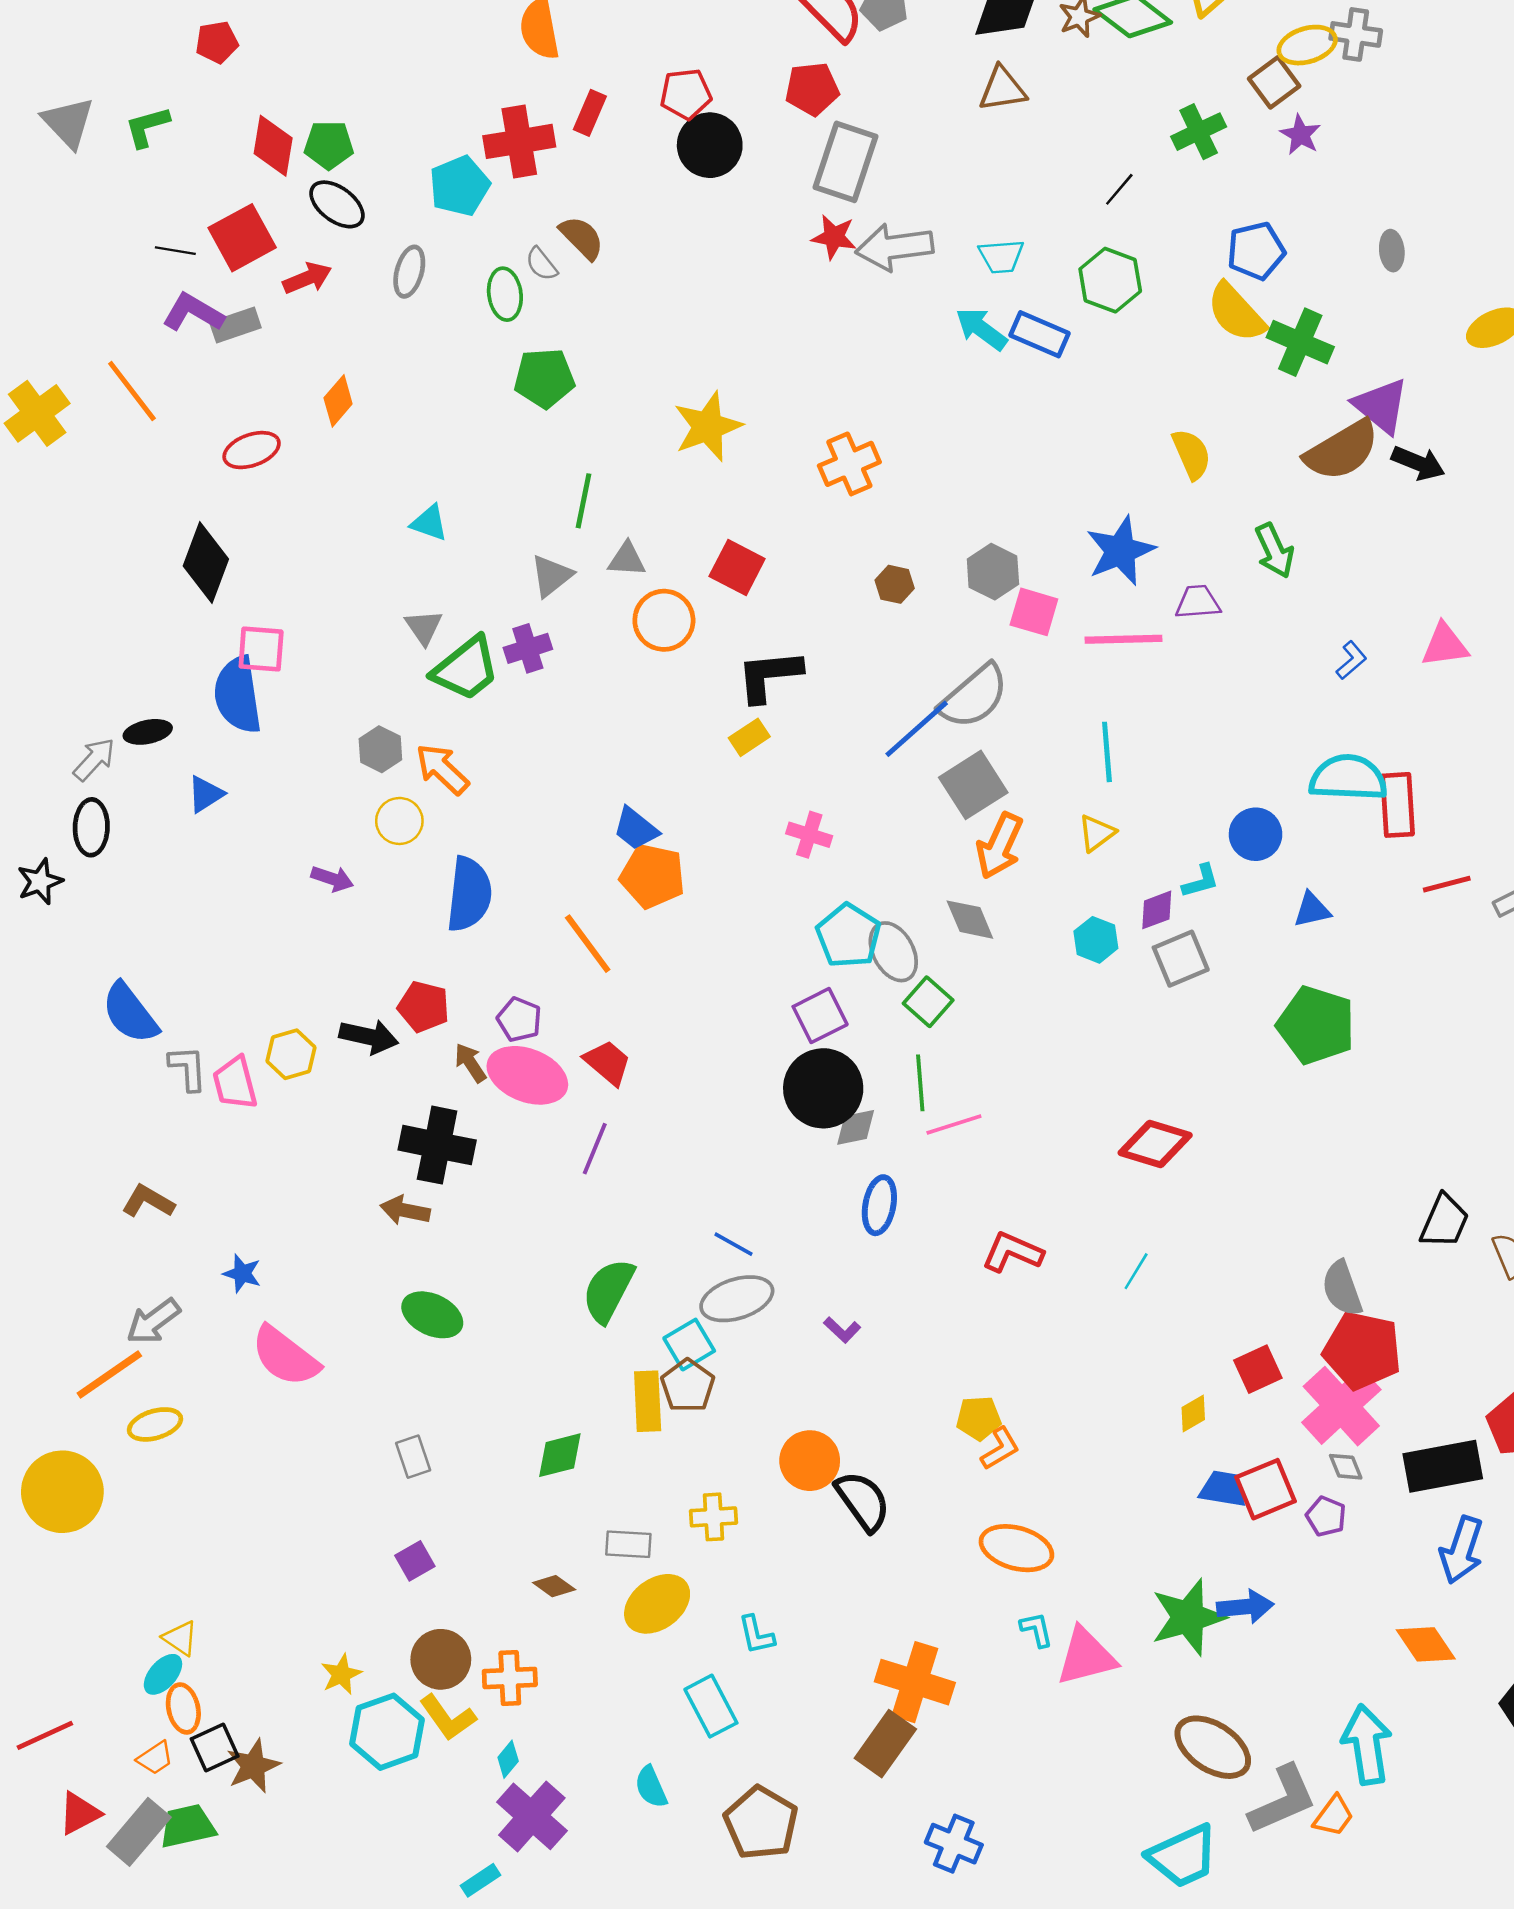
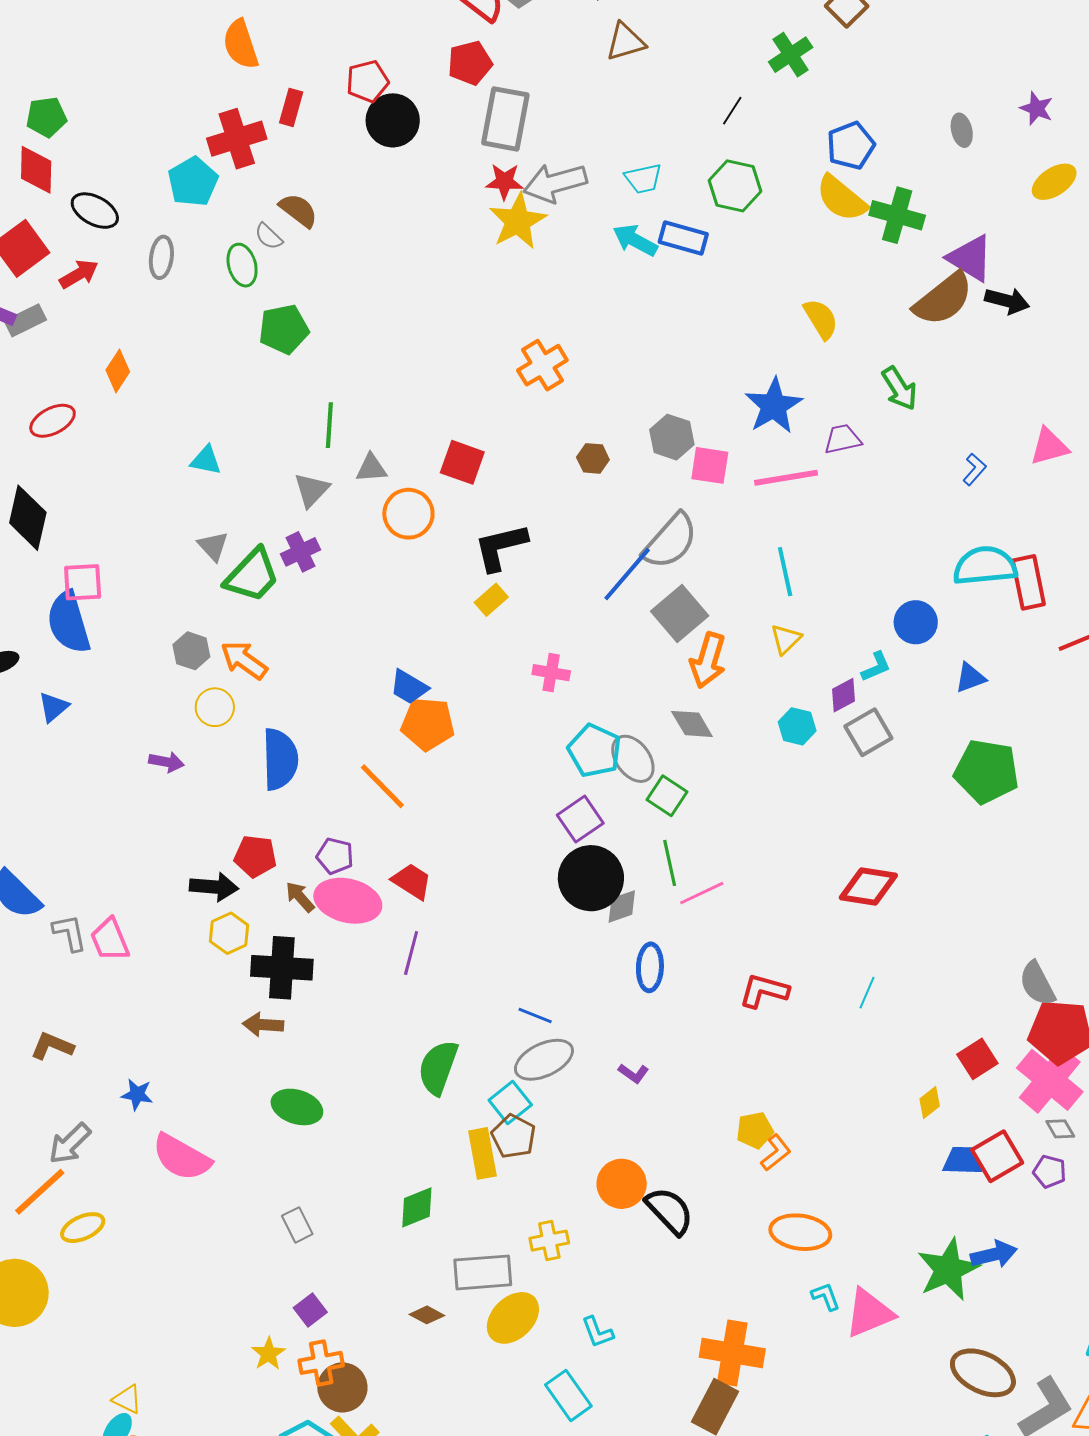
purple star: (1300, 135) -> (1037, 108), moved
green pentagon: (329, 145) -> (46, 117), moved
yellow star: (708, 427) -> (518, 221), moved
yellow hexagon: (291, 1054) -> (229, 933), moved
gray rectangle: (628, 1544) -> (483, 1272), size x1.5
yellow star: (341, 1674) -> (269, 1354), moved
orange cross: (510, 1678) -> (321, 1363), moved

